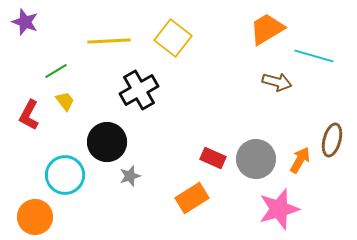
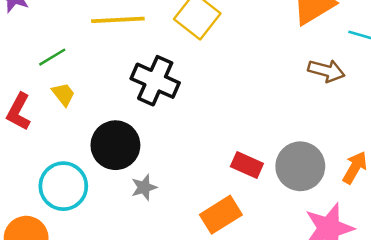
black cross: (139, 90) -> (155, 81), turned -36

